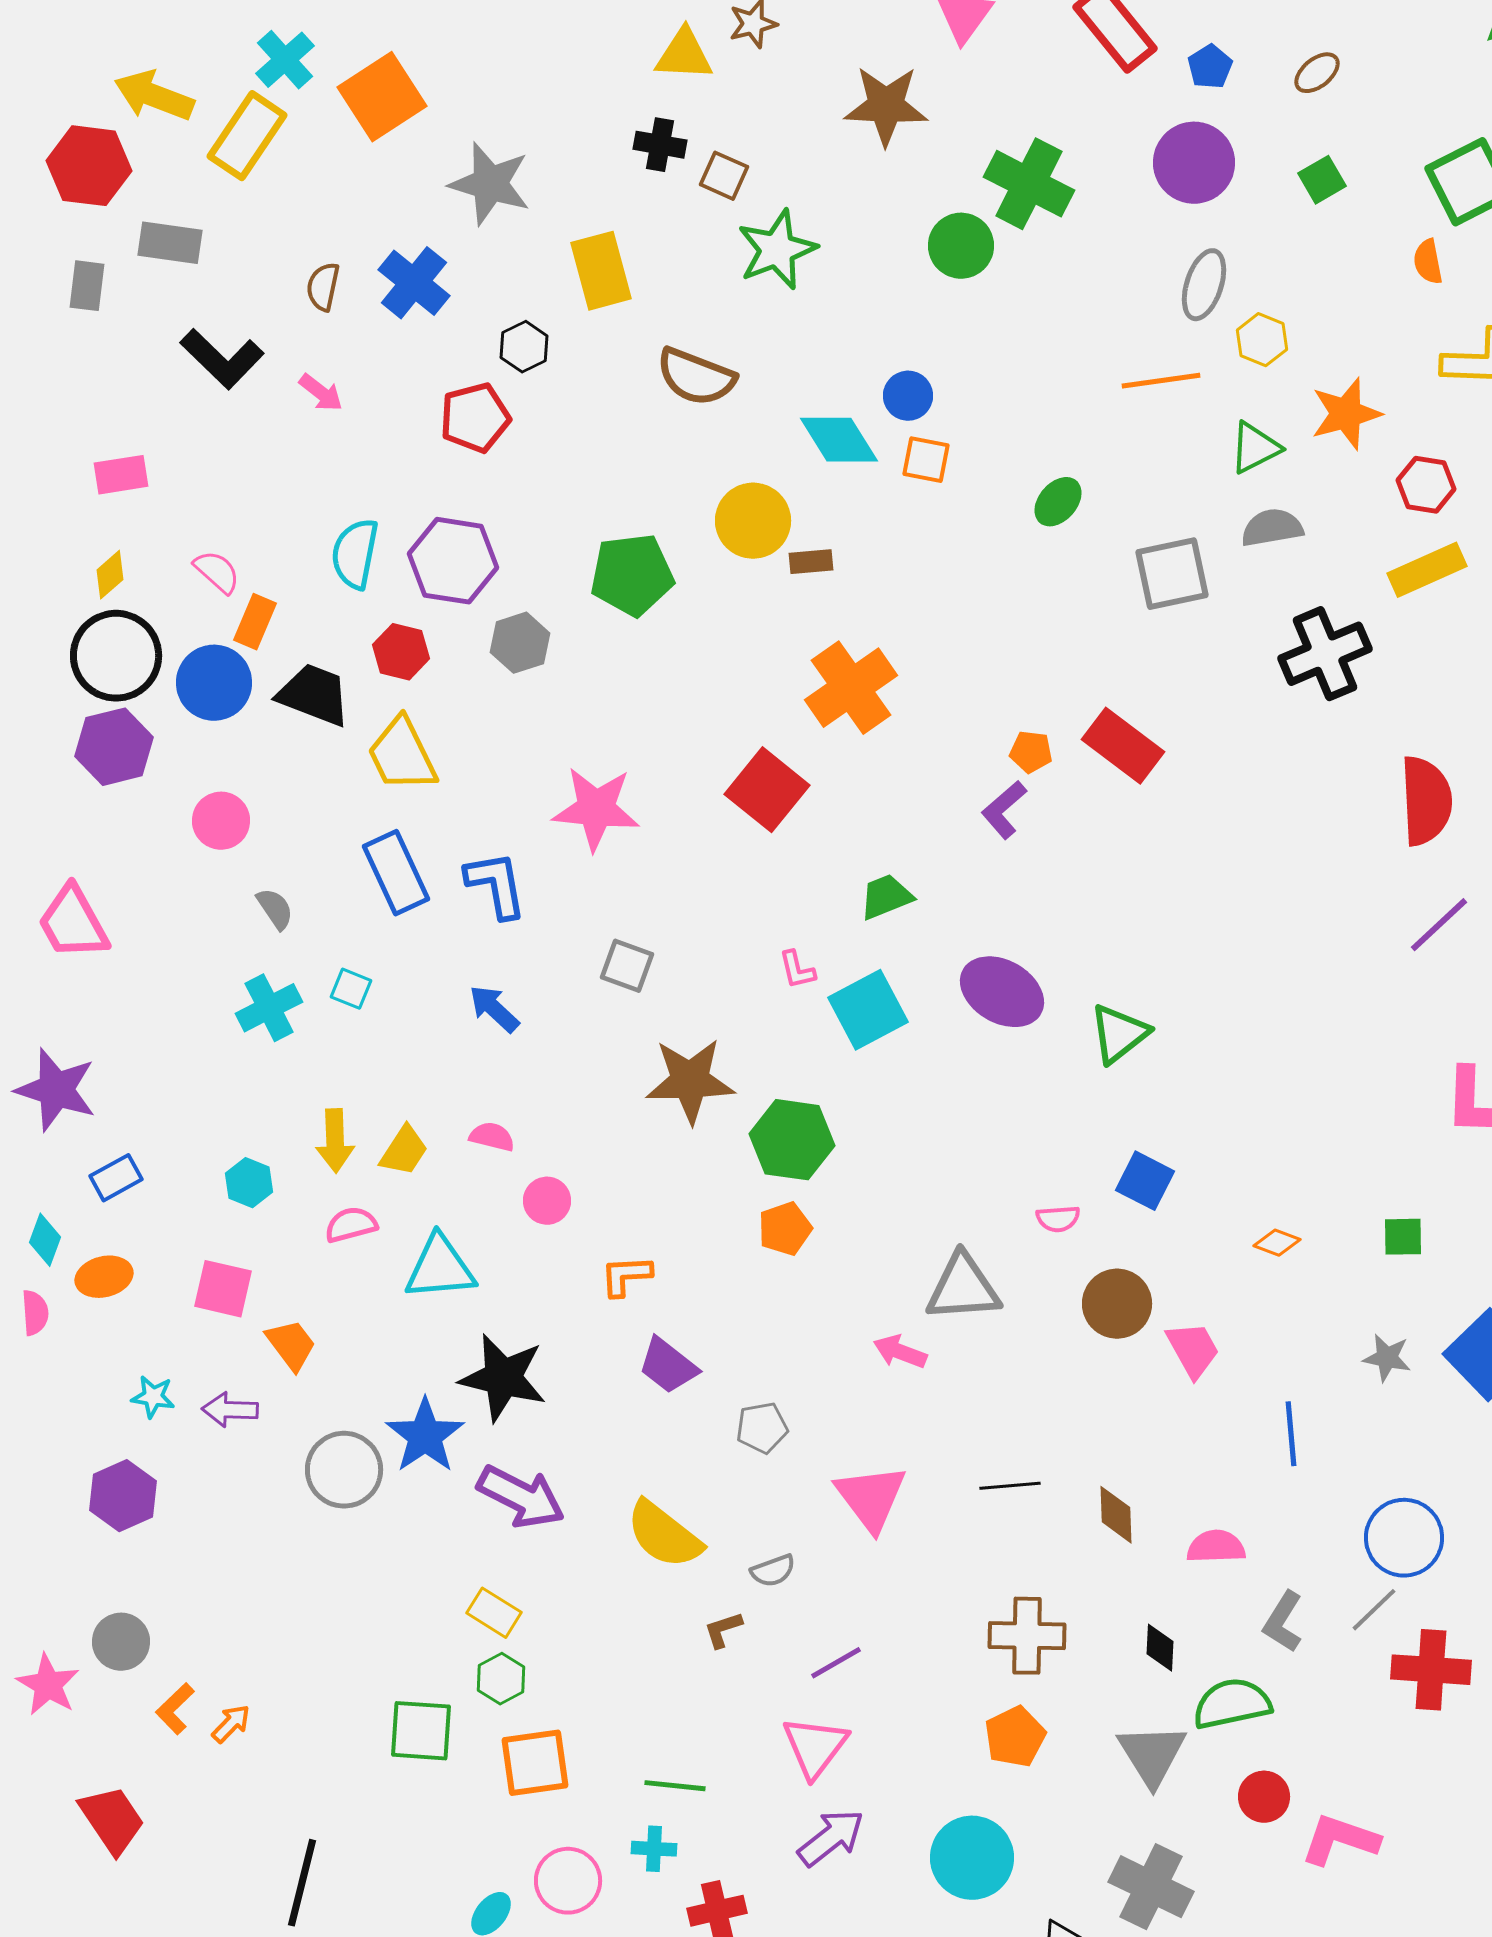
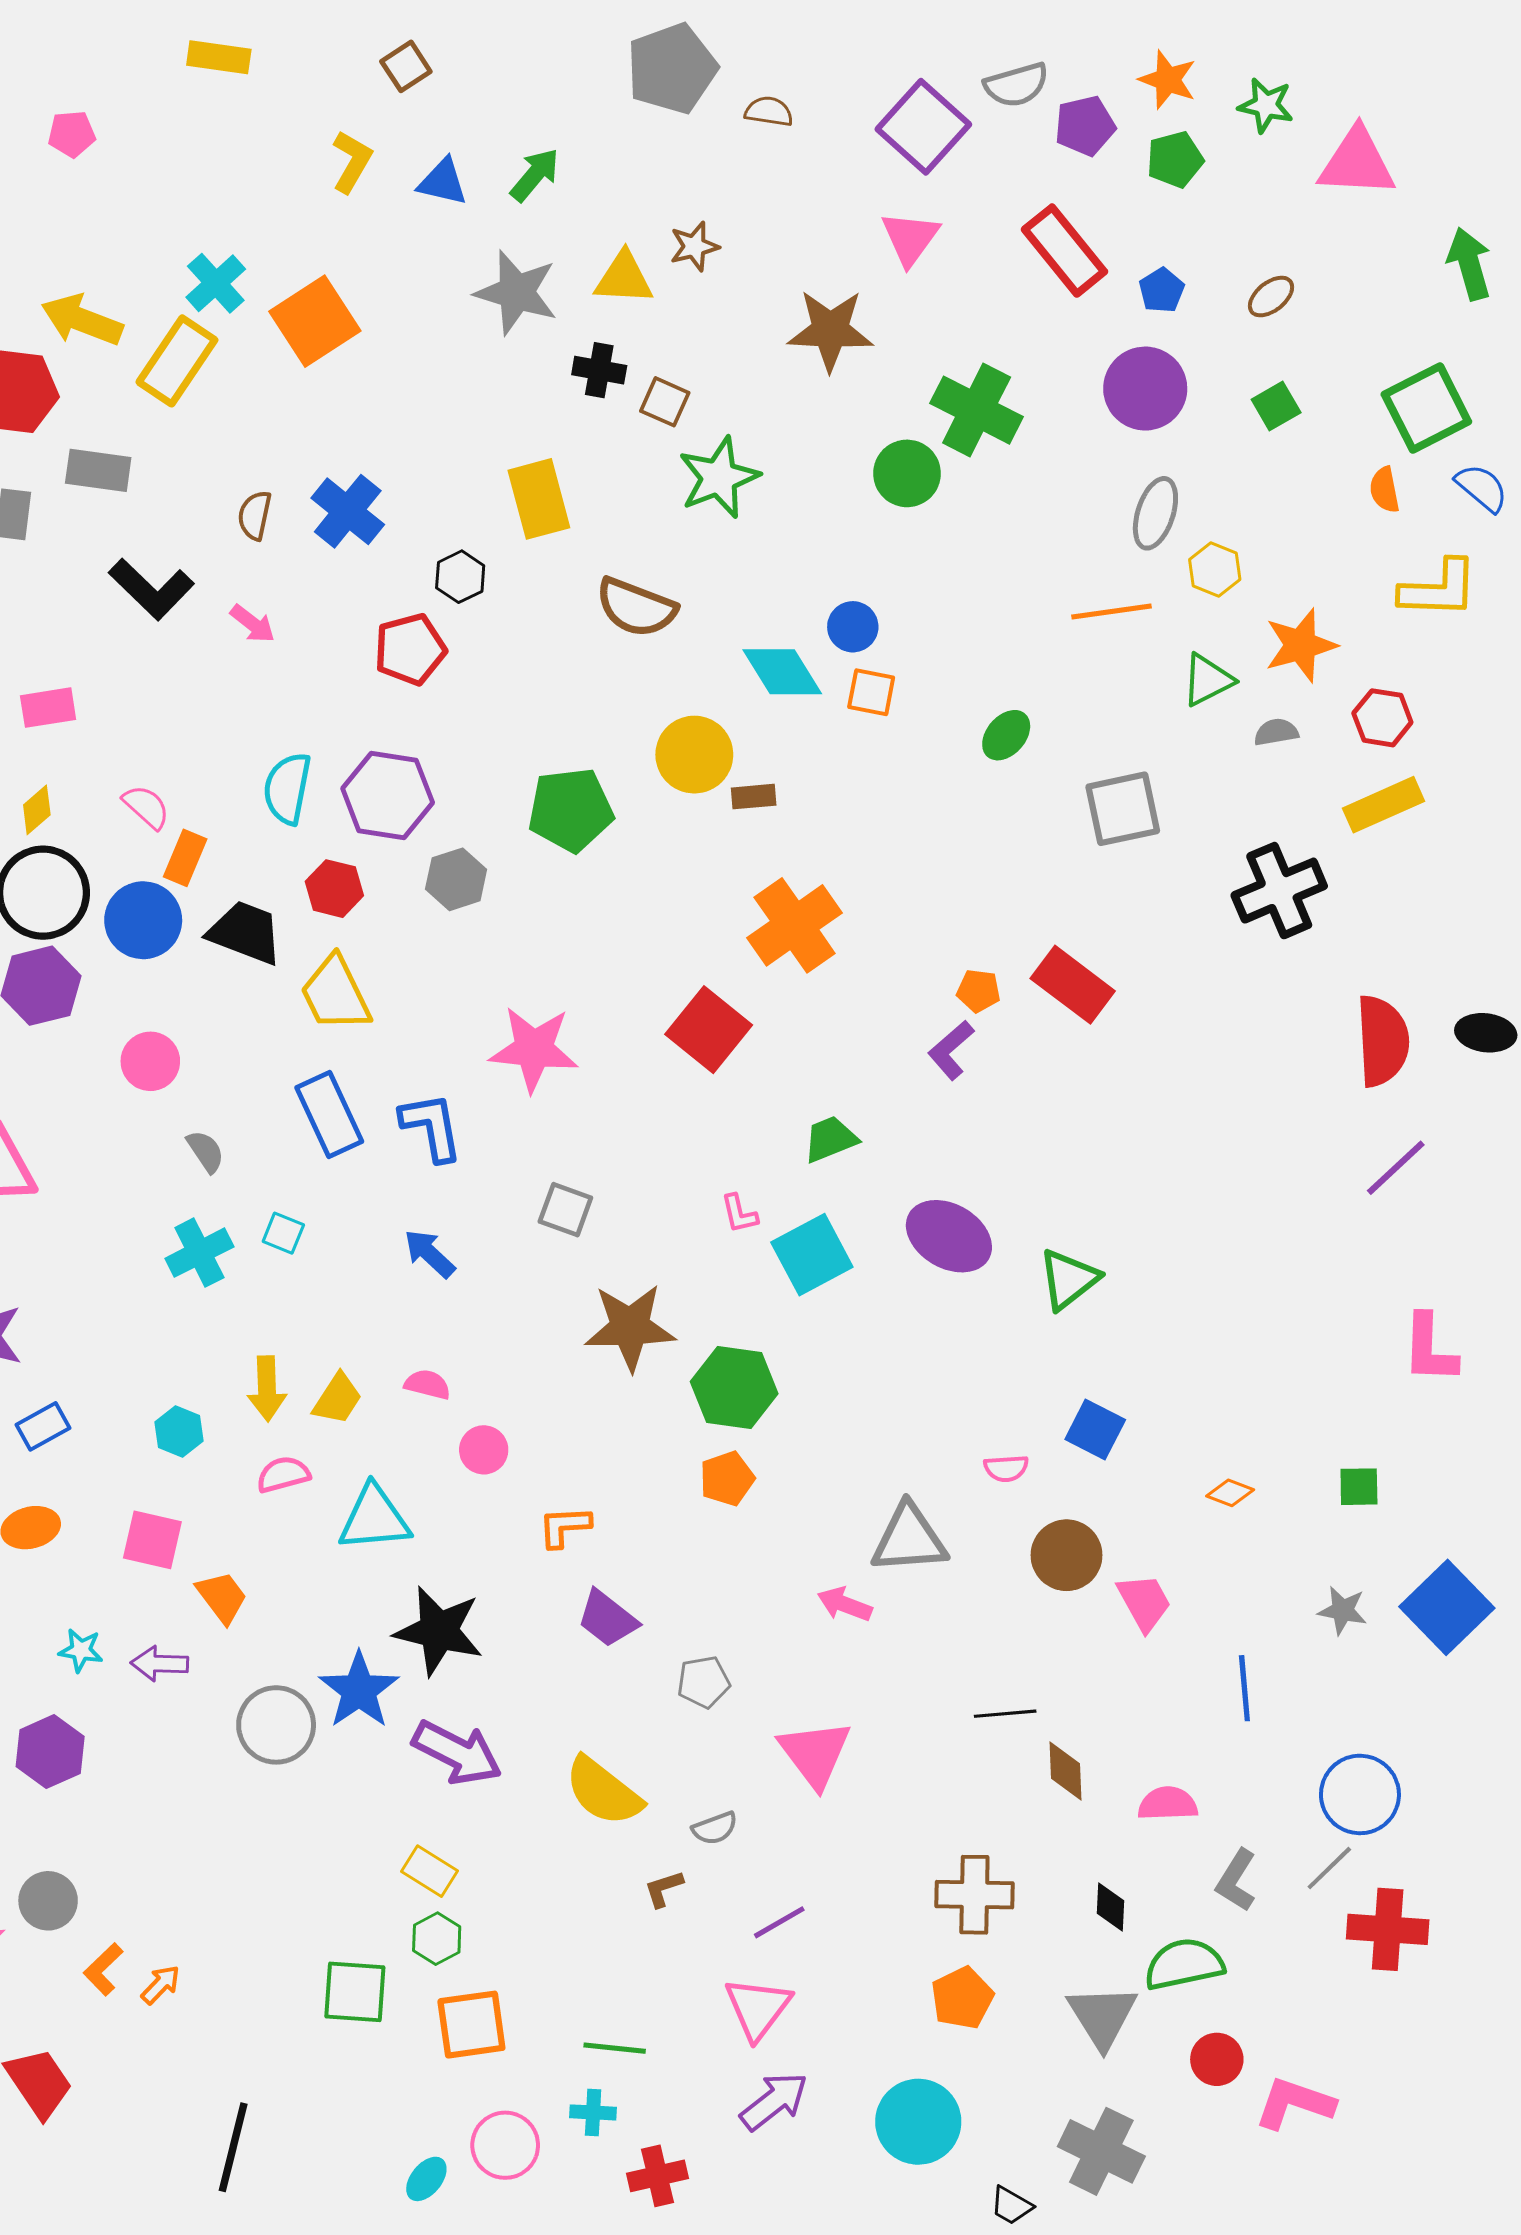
gray star: (490, 184) -> (516, 292), moved
gray semicircle: (1272, 528) -> (1276, 732), moved, size x0.7
black line: (1010, 1486) -> (1005, 1714), moved

